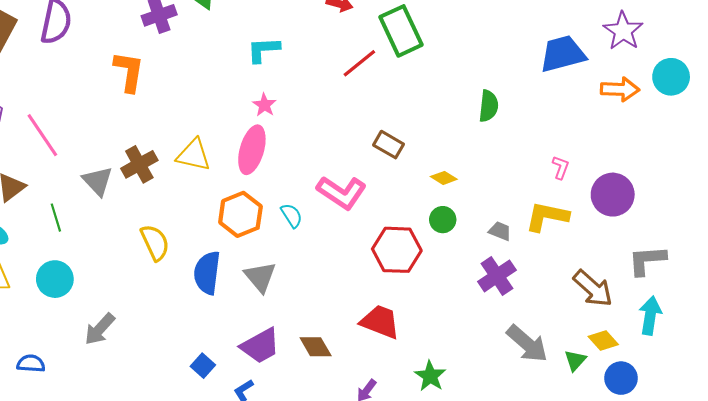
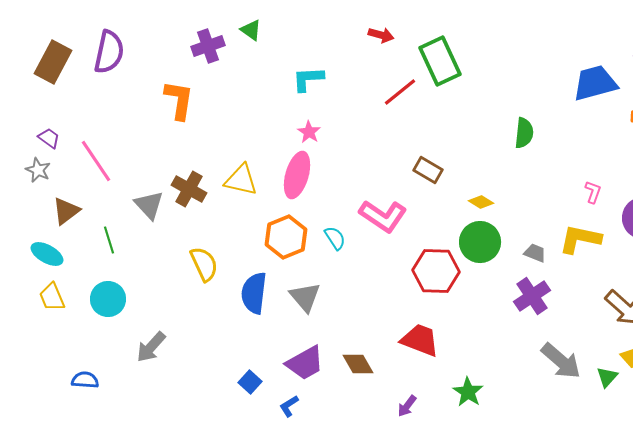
brown cross: (139, 164) -> (189, 189), turned -32
green circle: (443, 220) -> (480, 242), size x1.6

